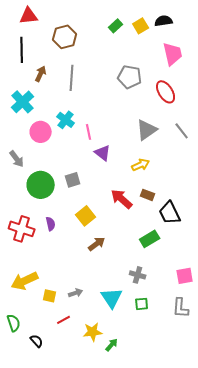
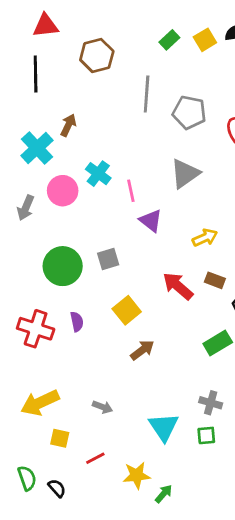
brown arrow: (41, 74) -> (68, 125), moved
gray line: (72, 78) -> (147, 94), moved
gray triangle: (147, 130) -> (185, 174), moved
gray arrow: (17, 159) -> (26, 208), moved, turned 60
gray cross: (138, 275) -> (211, 403), moved
gray arrow: (76, 293) -> (102, 407), moved, turned 40
yellow square: (50, 296) -> (60, 438), moved
green semicircle: (14, 323) -> (27, 478), moved

